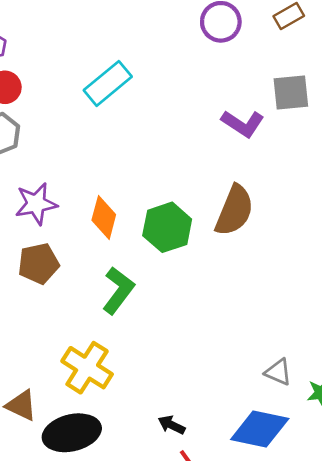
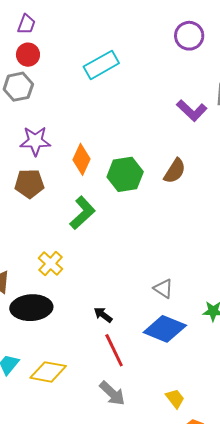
brown semicircle: (234, 210) -> (175, 171), size x0.7
yellow cross: (87, 368) -> (50, 264), size x0.7
gray triangle: (278, 372) -> (163, 288), moved

